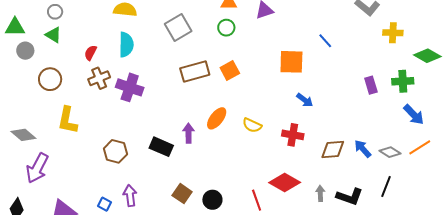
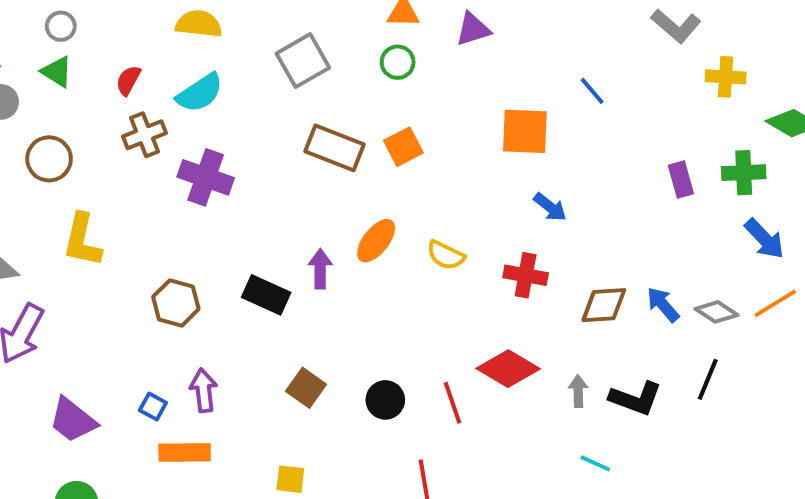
cyan semicircle: (126, 45) -> (200, 93), turned 55
red semicircle: (91, 53) -> (128, 80), moved
brown rectangle: (195, 72) -> (334, 148), turned 36
brown cross: (99, 78) -> (145, 135), moved
black circle: (212, 200) -> (385, 400), moved

